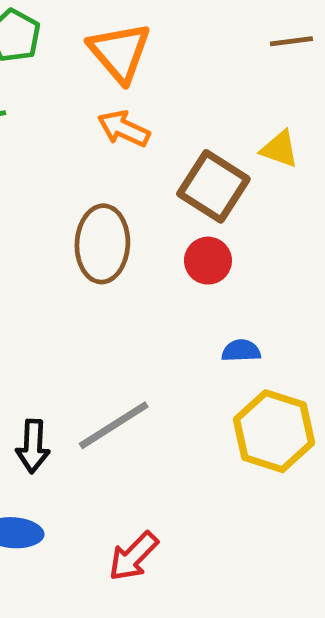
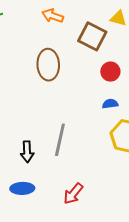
red circle: (208, 261) -> (110, 72), moved
gray line: (114, 425) -> (60, 140), turned -40

